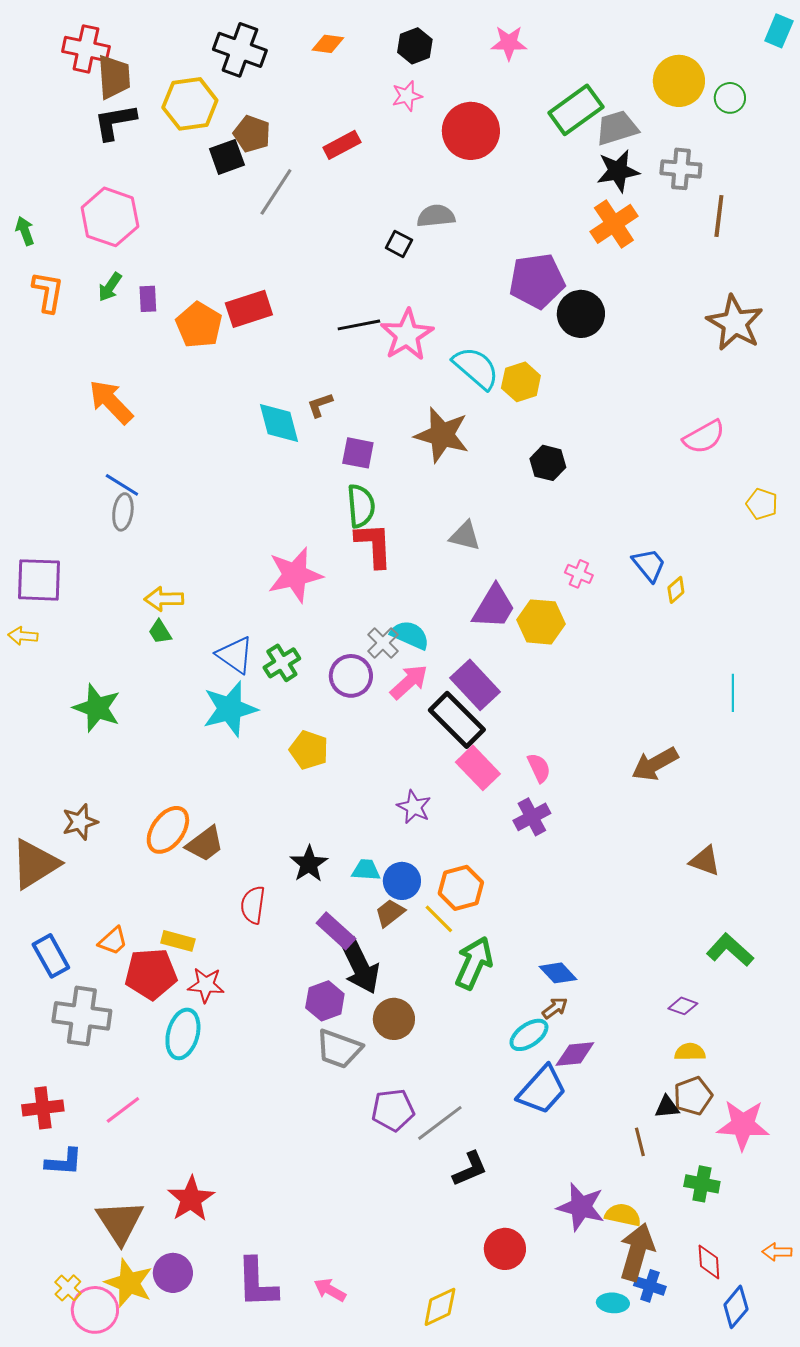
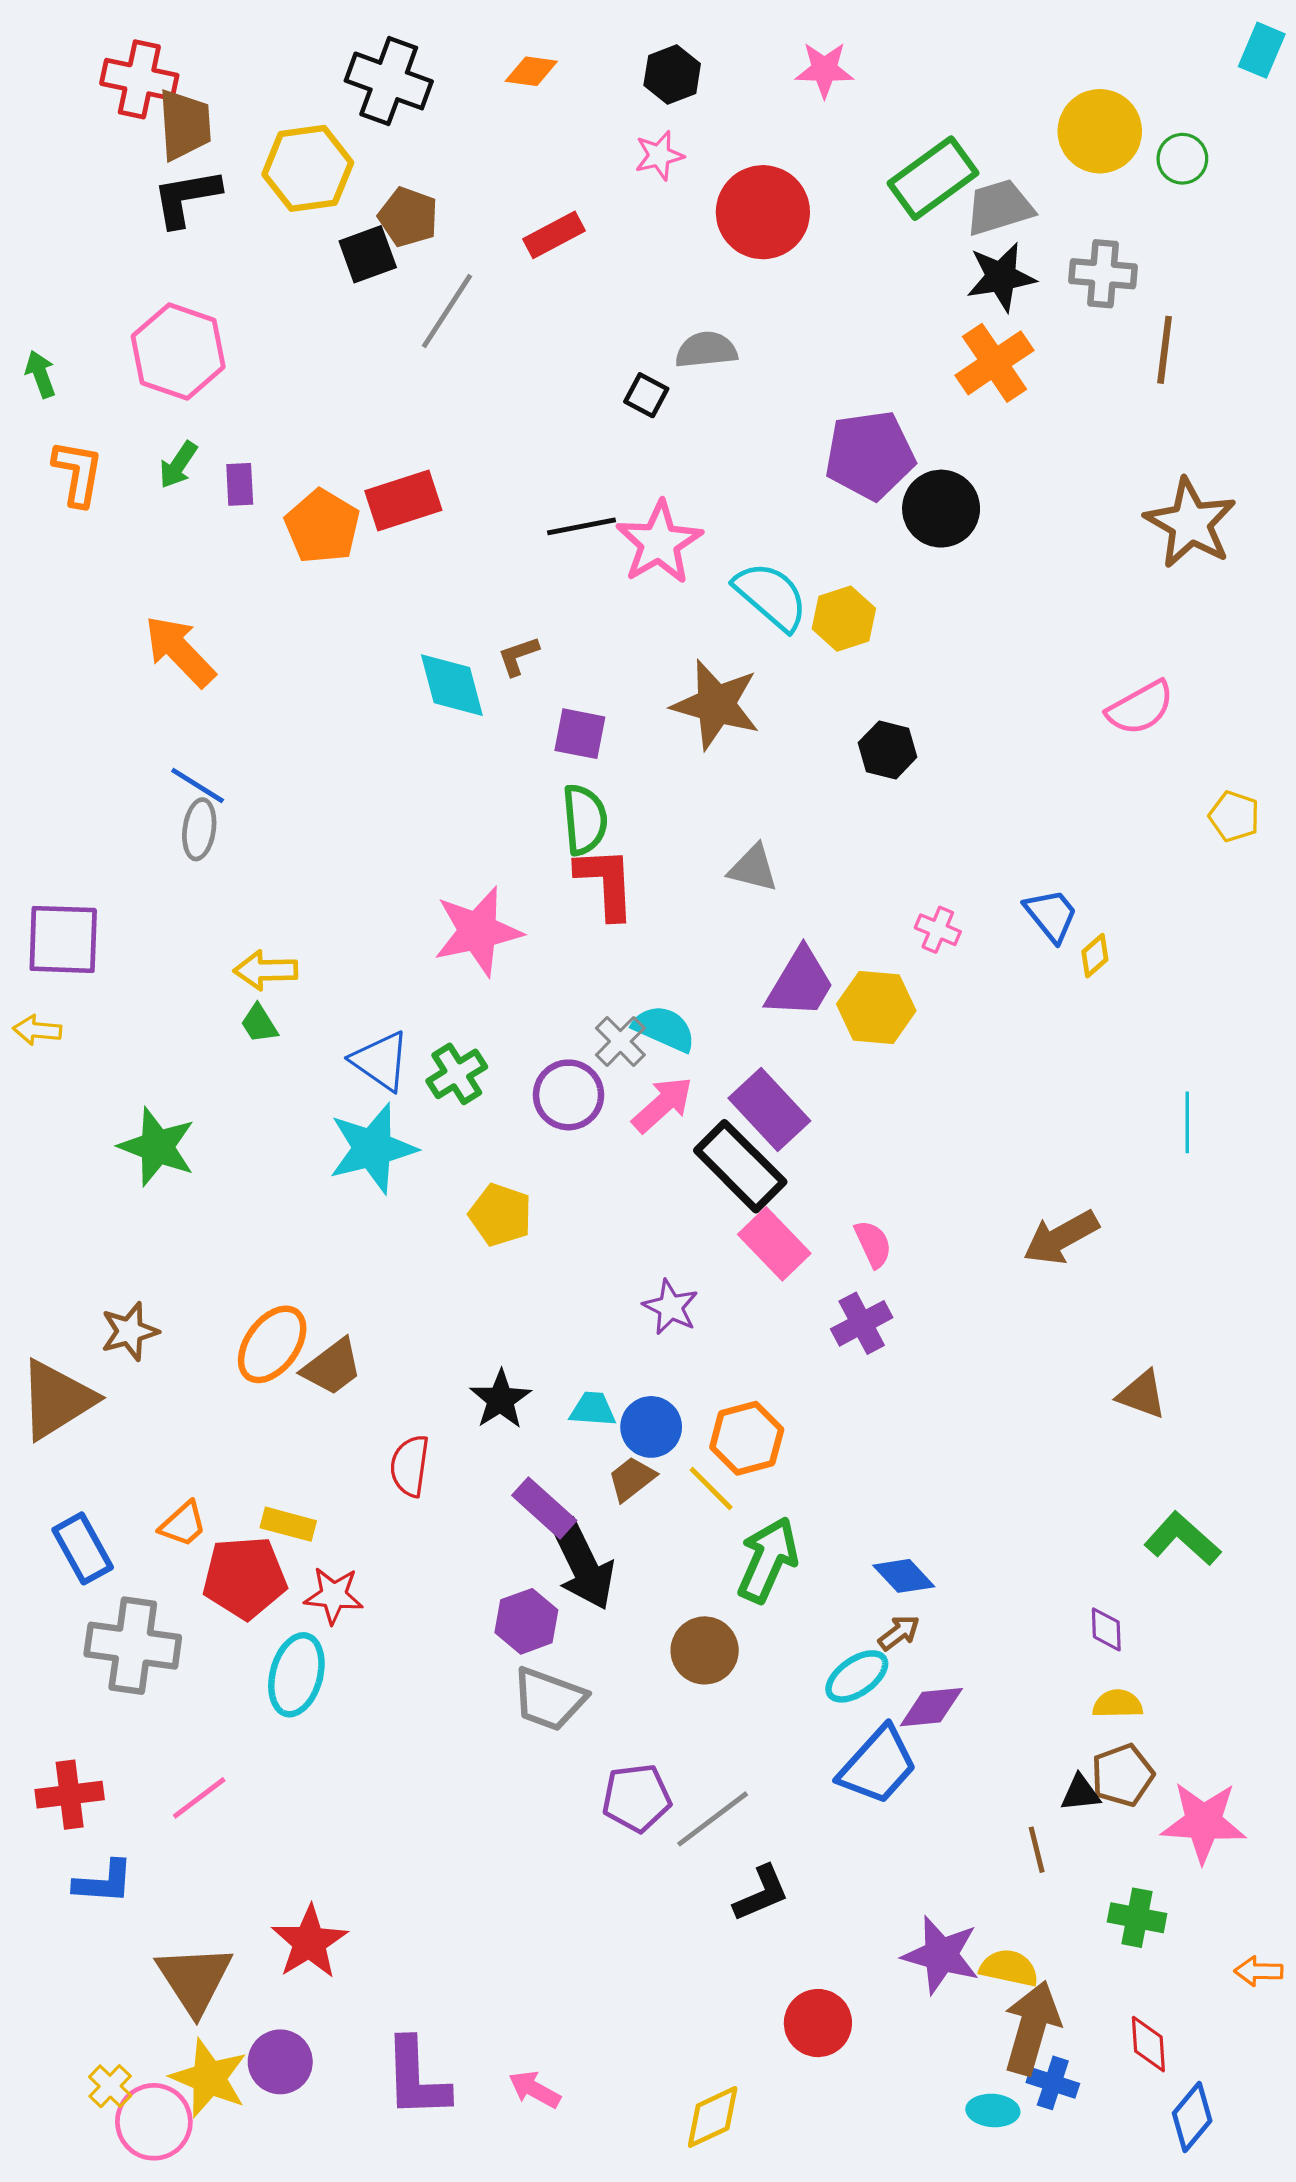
purple diamond: (683, 1006) -> (1106, 1629), turned 68
brown circle: (394, 1019) -> (705, 1650), moved
orange arrow: (777, 1252) -> (1259, 1971), moved

